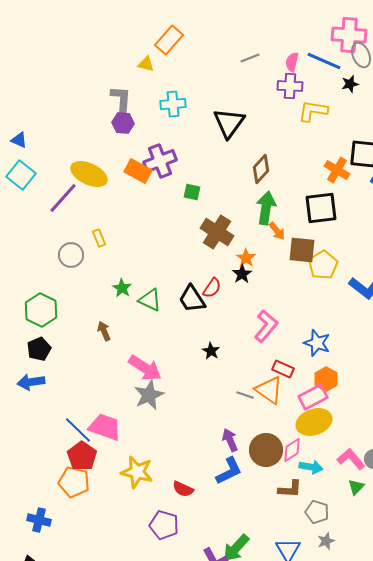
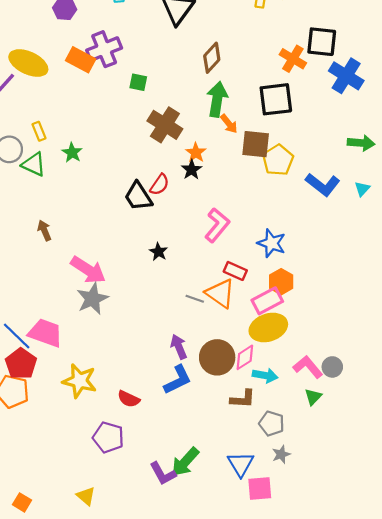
green star: (122, 288) -> (72, 153), moved
green triangle: (150, 300) -> (34, 164), moved

